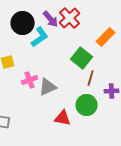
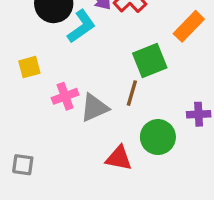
green square: (82, 58) -> (150, 61), turned 30
brown line: (91, 78) -> (132, 93), moved

